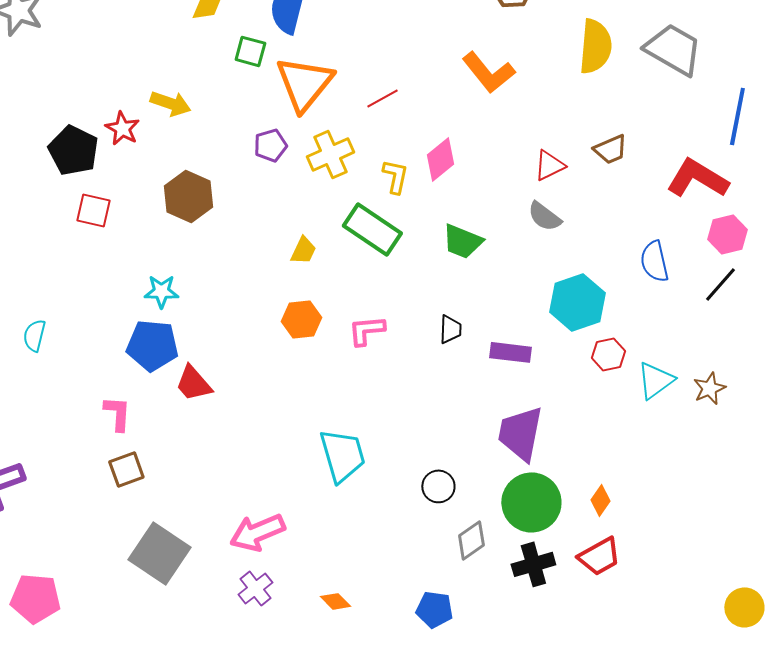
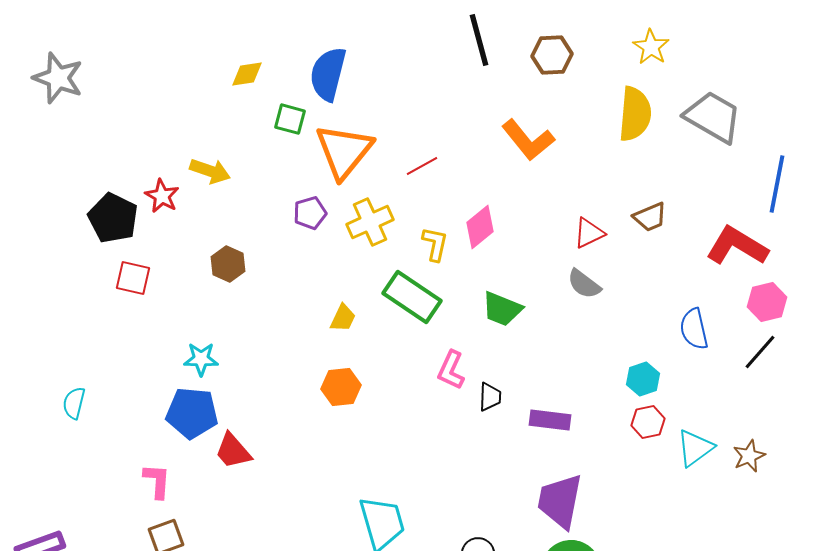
brown hexagon: (188, 196) -> (228, 264), size x0.7
cyan hexagon: (577, 302) -> (643, 379), moved, size x0.6
pink L-shape: (366, 330) -> (451, 370), moved, turned -60

